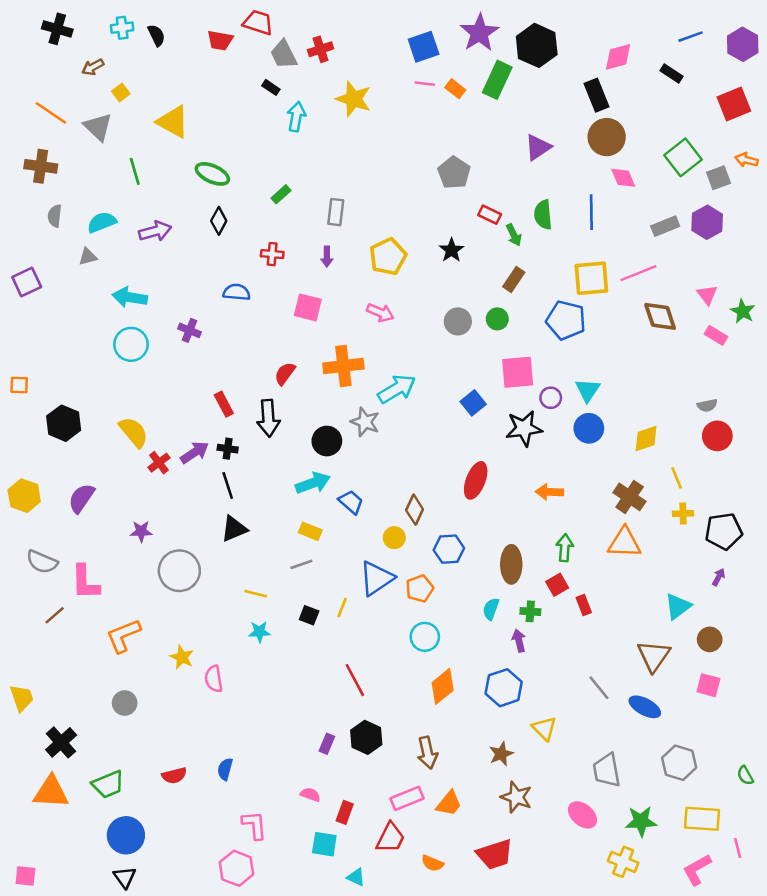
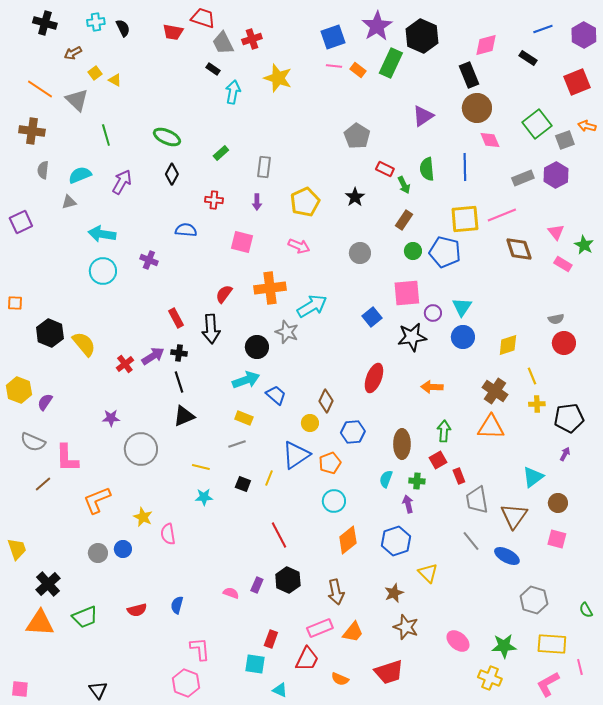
yellow triangle: (173, 122) -> (115, 80), moved, size x0.5
purple arrow: (155, 231) -> (122, 182), turned -45
green circle: (497, 319) -> (413, 251), moved
yellow semicircle: (134, 432) -> (84, 344), moved
purple semicircle: (81, 498) -> (45, 402), moved, size x0.7
gray trapezoid: (607, 770) -> (477, 500), moved
pink semicircle: (310, 795) -> (231, 593), moved
blue circle: (126, 835) -> (123, 549), moved, size x0.6

